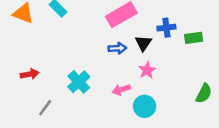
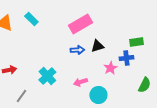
blue cross: (166, 28) -> (126, 58), moved
black triangle: (143, 43) -> (97, 46), turned 40
pink star: (147, 70) -> (110, 68), moved

